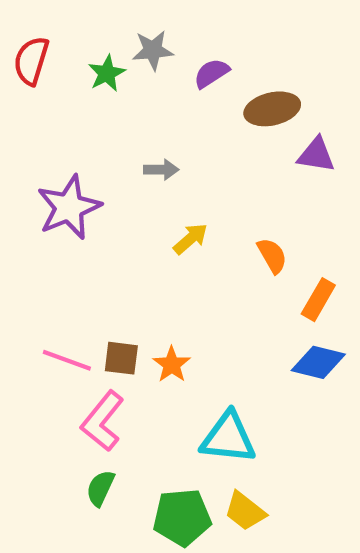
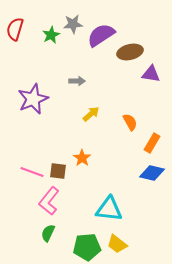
purple semicircle: (211, 73) -> (101, 35), size x1.6
orange star: (172, 364) -> (82, 158), moved

